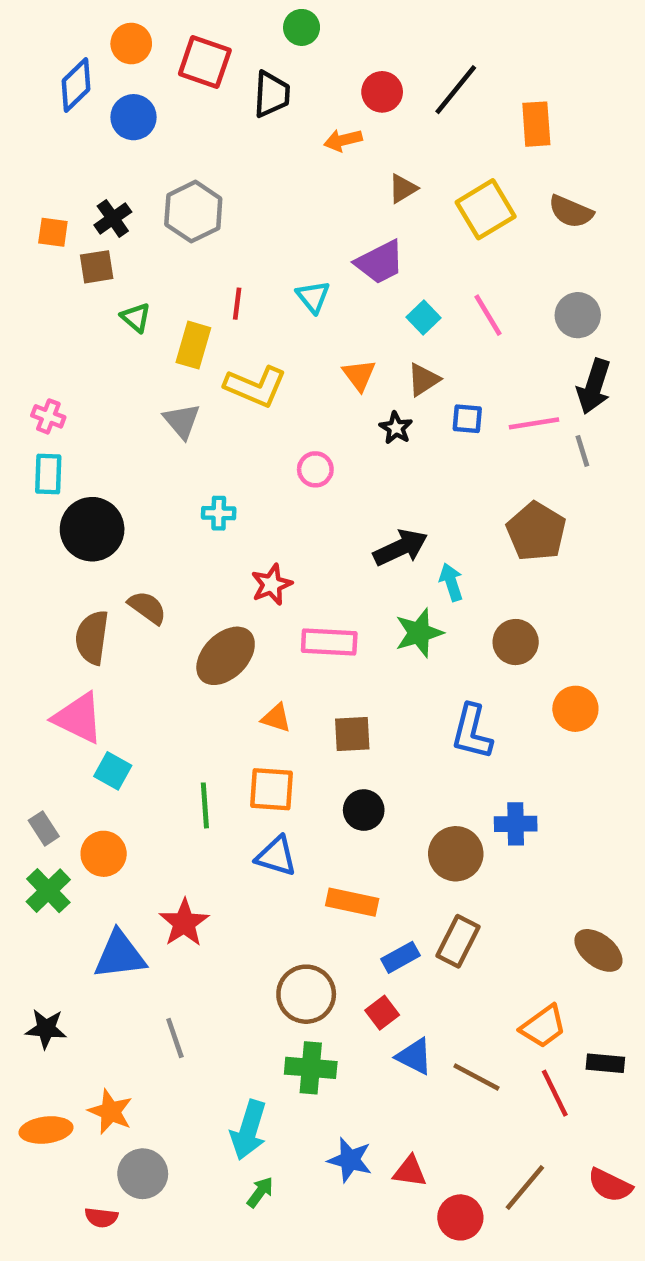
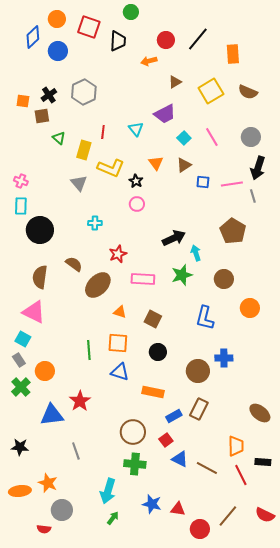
black star: (396, 428) -> (136, 181), moved
brown semicircle: (147, 607) -> (74, 264), moved
brown square: (352, 734) -> (153, 319), turned 30
cyan square: (113, 771) -> (23, 339), moved
orange trapezoid: (543, 1026) -> (236, 446), turned -55

